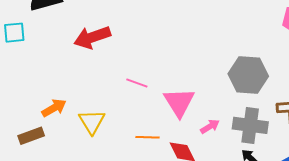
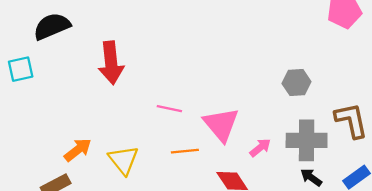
red arrow: (92, 37) -> (111, 63), turned -69
gray hexagon: (248, 75) -> (297, 83), size x0.6
orange line: (148, 137) -> (185, 151), moved

